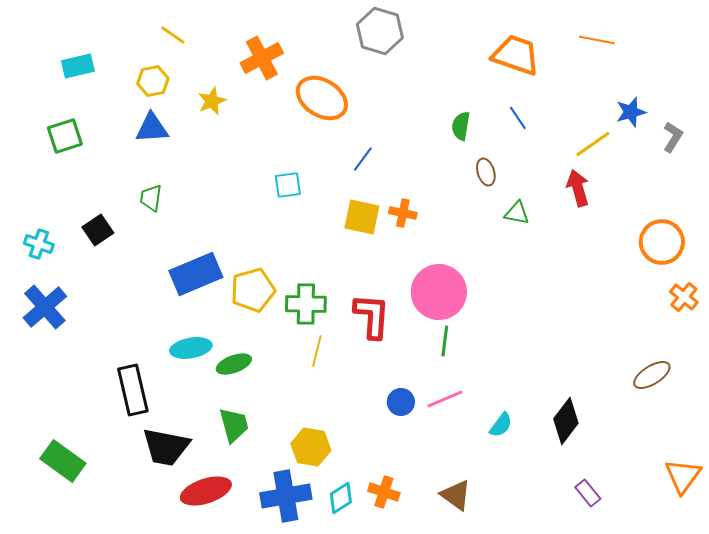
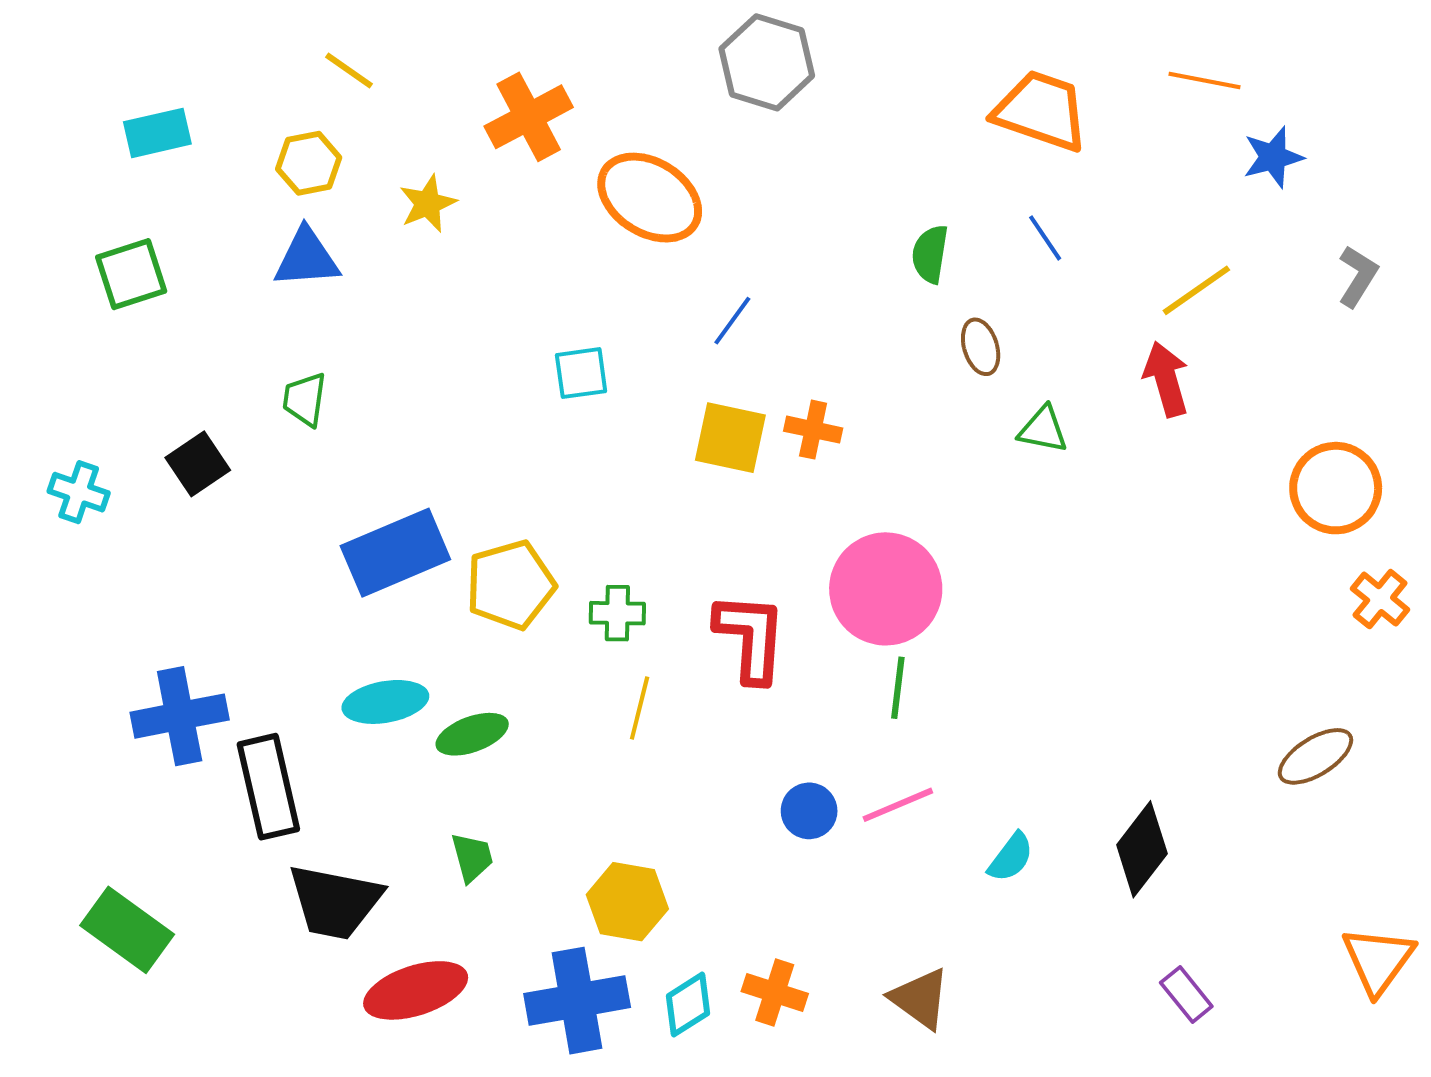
blue star: (631, 112) -> (1273, 157), moved
green cross: (306, 304) -> (617, 613), size x0.7
blue cross: (45, 307) -> (180, 716), moved, turned 30
green trapezoid: (234, 425) -> (472, 857), size x0.7

